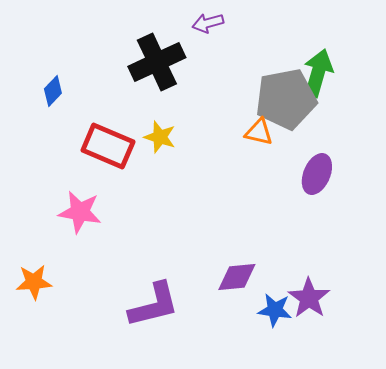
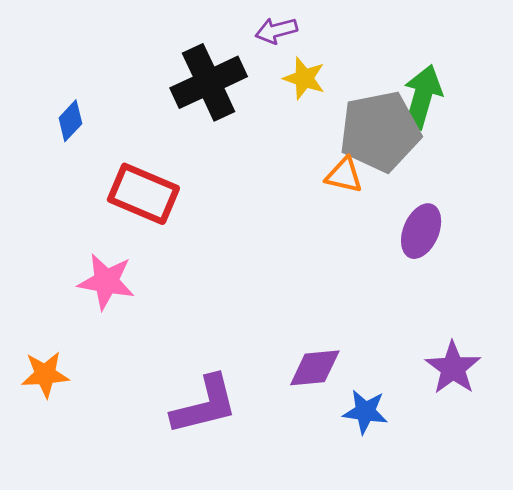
yellow star: (160, 137) -> (304, 78), moved
purple star: (309, 298) -> (453, 368), moved

